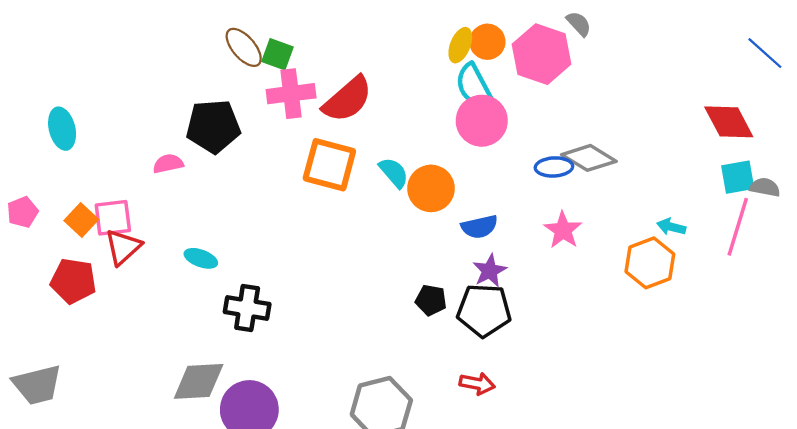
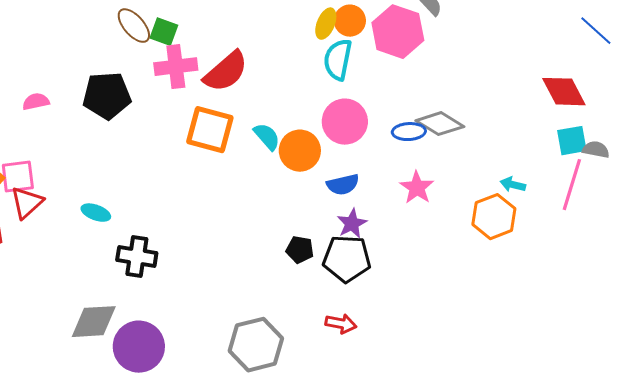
cyan semicircle: (474, 86) -> (338, 60), turned 39
pink circle: (482, 121) -> (345, 122), moved
pink semicircle: (168, 164) -> (36, 102), moved

